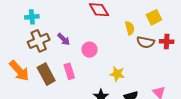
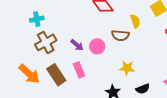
purple arrow: (64, 39) -> (77, 45), moved
brown semicircle: (146, 42) -> (120, 35), moved

